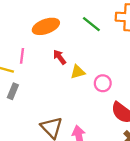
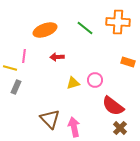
red arrow: (60, 57) -> (57, 57), turned -56
yellow triangle: (78, 72) -> (73, 83), moved

